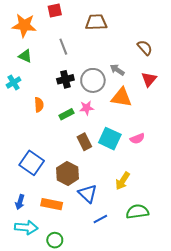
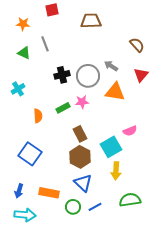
orange star: (24, 25) -> (23, 24), size x0.6
gray line: (63, 47) -> (45, 44), moved
cyan cross: (14, 83) -> (18, 89), moved
orange semicircle: (39, 105) -> (38, 116), moved
cyan square: (110, 139) -> (111, 147), moved, turned 35
brown hexagon: (68, 173) -> (80, 157), moved
yellow arrow: (123, 181) -> (116, 171), turned -30
green circle: (55, 240) -> (73, 207), moved

